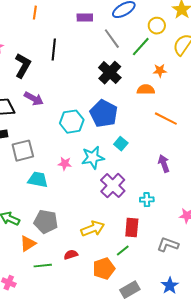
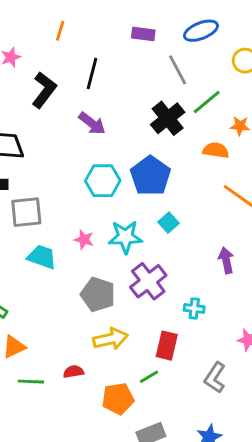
orange line: (35, 13) -> (60, 31), moved
green line: (141, 47) -> (207, 102), moved
purple arrow: (34, 99) -> (92, 123), moved
gray pentagon: (46, 222) -> (98, 294), moved
gray L-shape: (168, 245) -> (215, 378), turned -85

